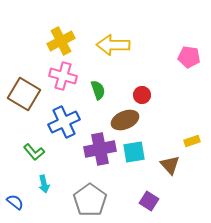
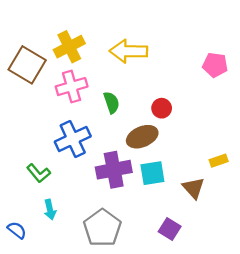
pink cross: (63, 76) -> (72, 87), turned -32
brown square: (24, 94) -> (27, 65), moved

